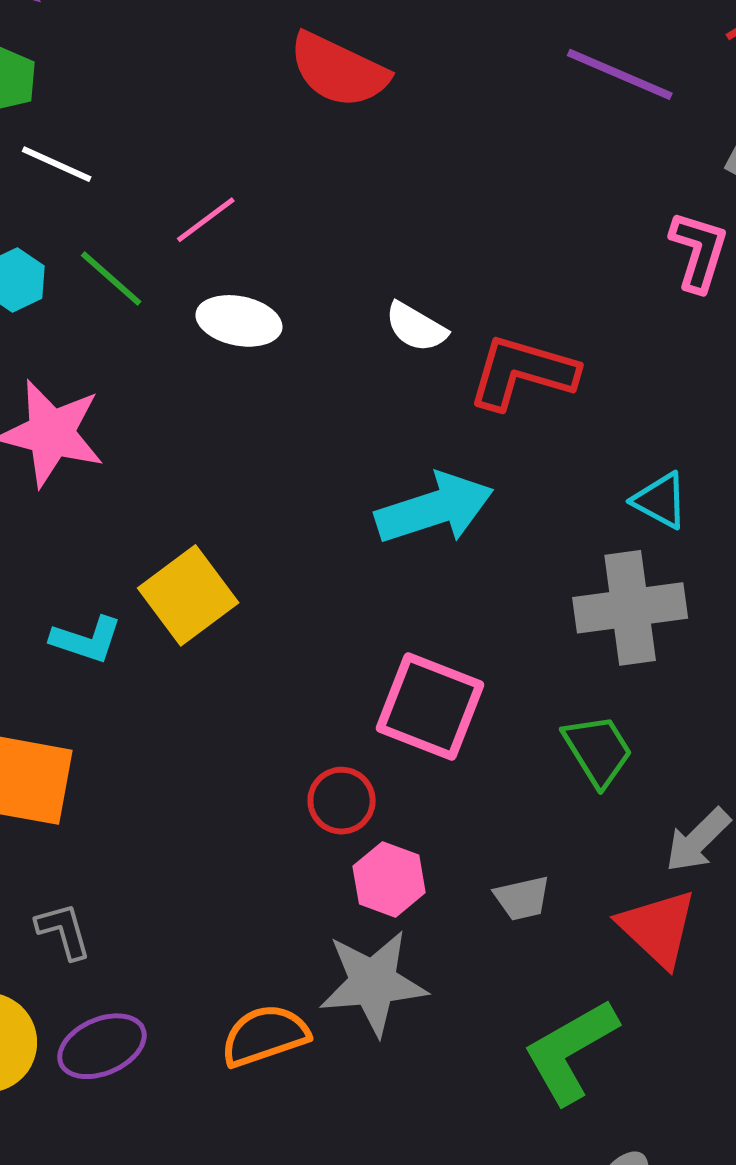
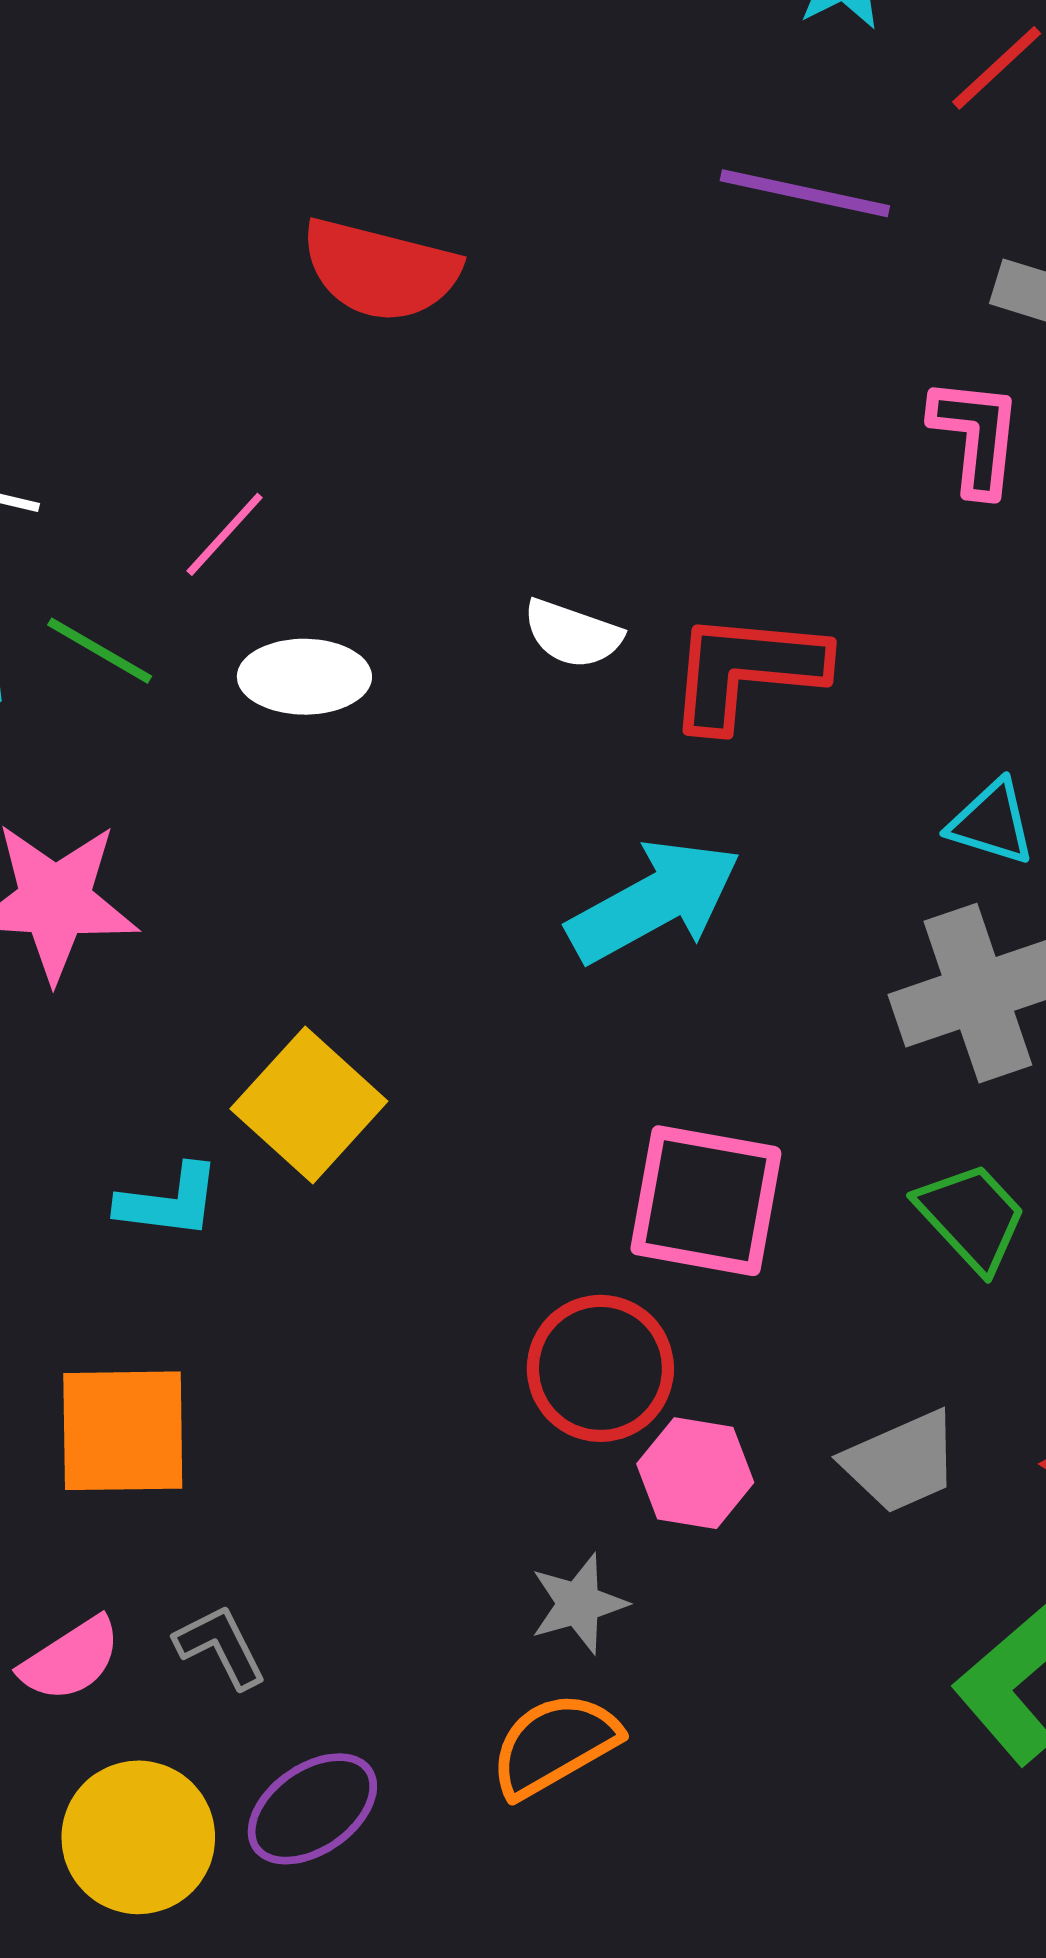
red circle: (342, 801) -> (600, 1368), size x1.4
gray trapezoid: (522, 898) -> (901, 1462), size x1.4
gray star: (373, 983) -> (578, 1604), moved, size x0.6

